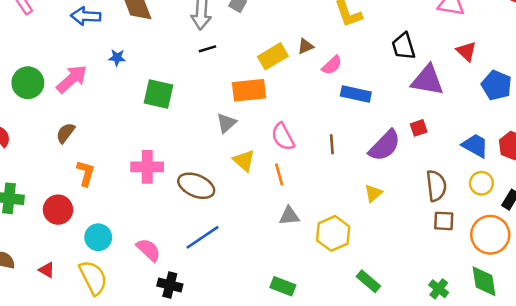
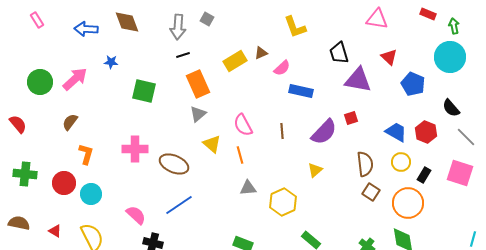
orange rectangle: (249, 90) -> (198, 84), moved, turned 72
brown square: (444, 221) -> (371, 192), turned 30
cyan circle: (98, 237) -> (91, 194), moved

